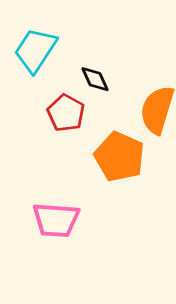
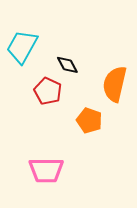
orange pentagon: (119, 157) -> (89, 120), size x0.7

